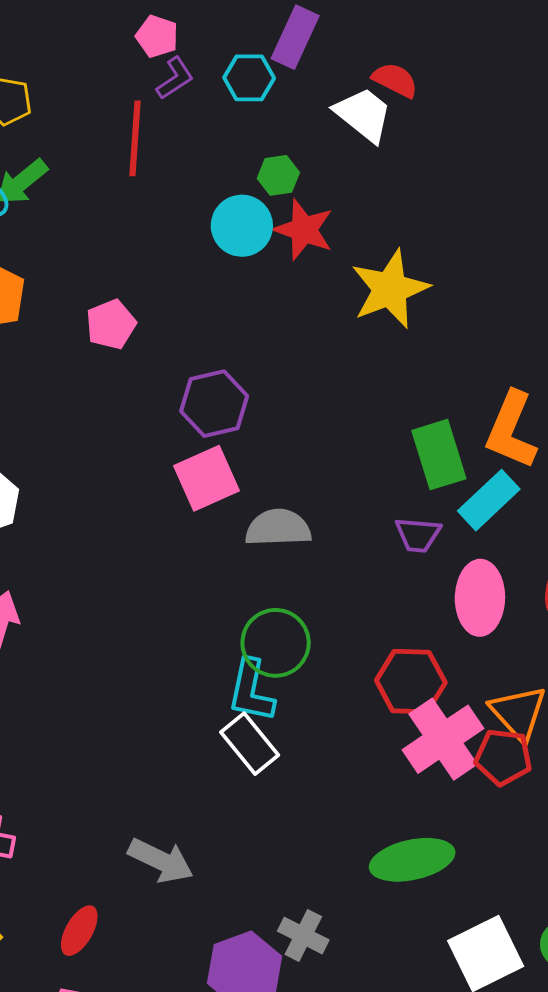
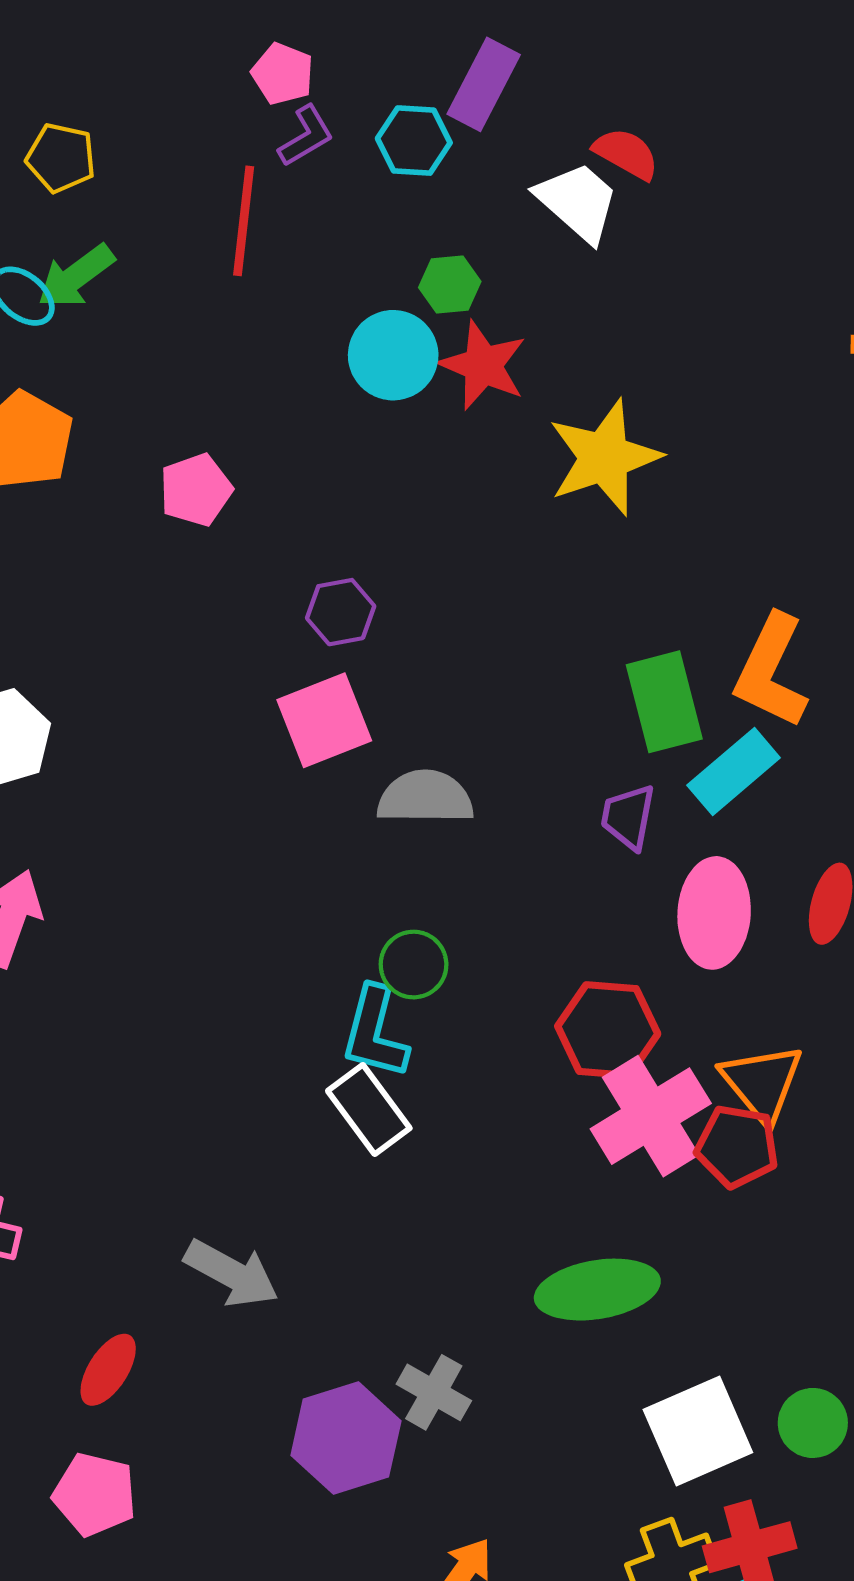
purple hexagon: (214, 404) -> (341, 612), size x0.7
purple trapezoid: (418, 535) -> (628, 817), turned 93
green circle: (276, 643) -> (414, 965), size x0.7

